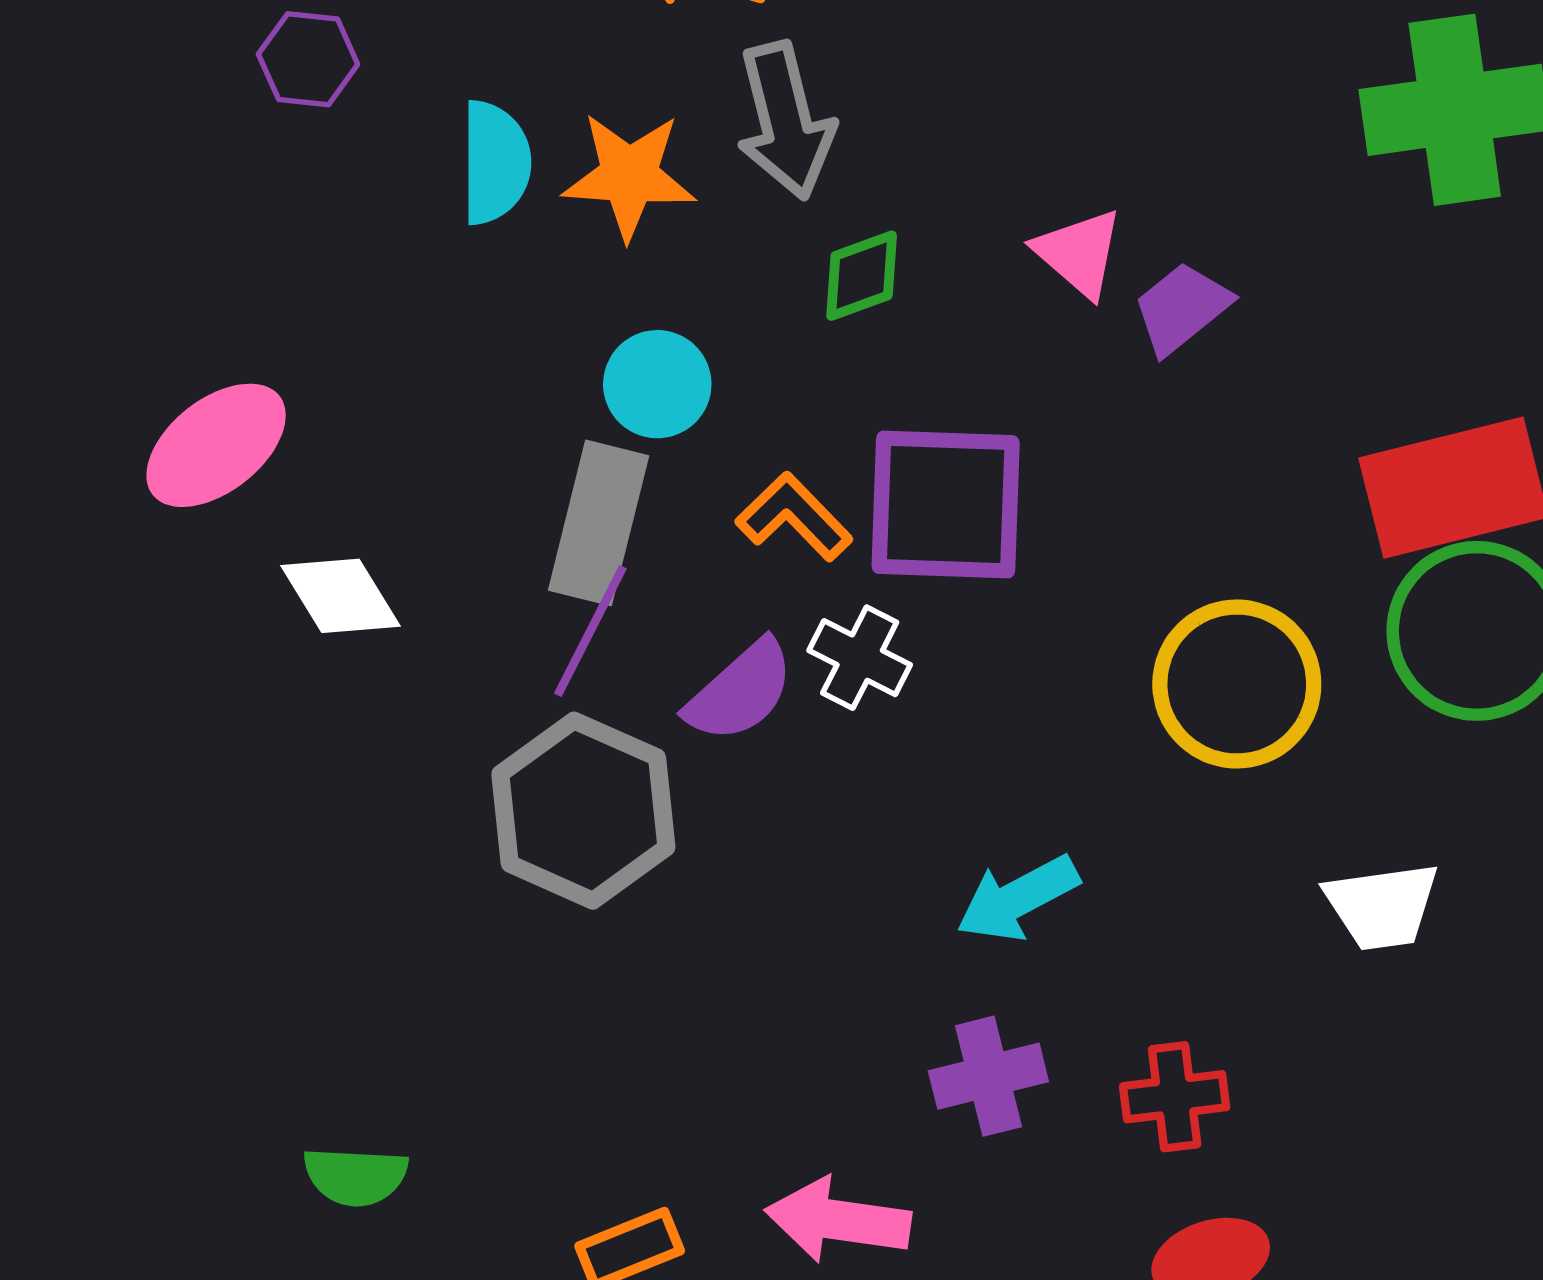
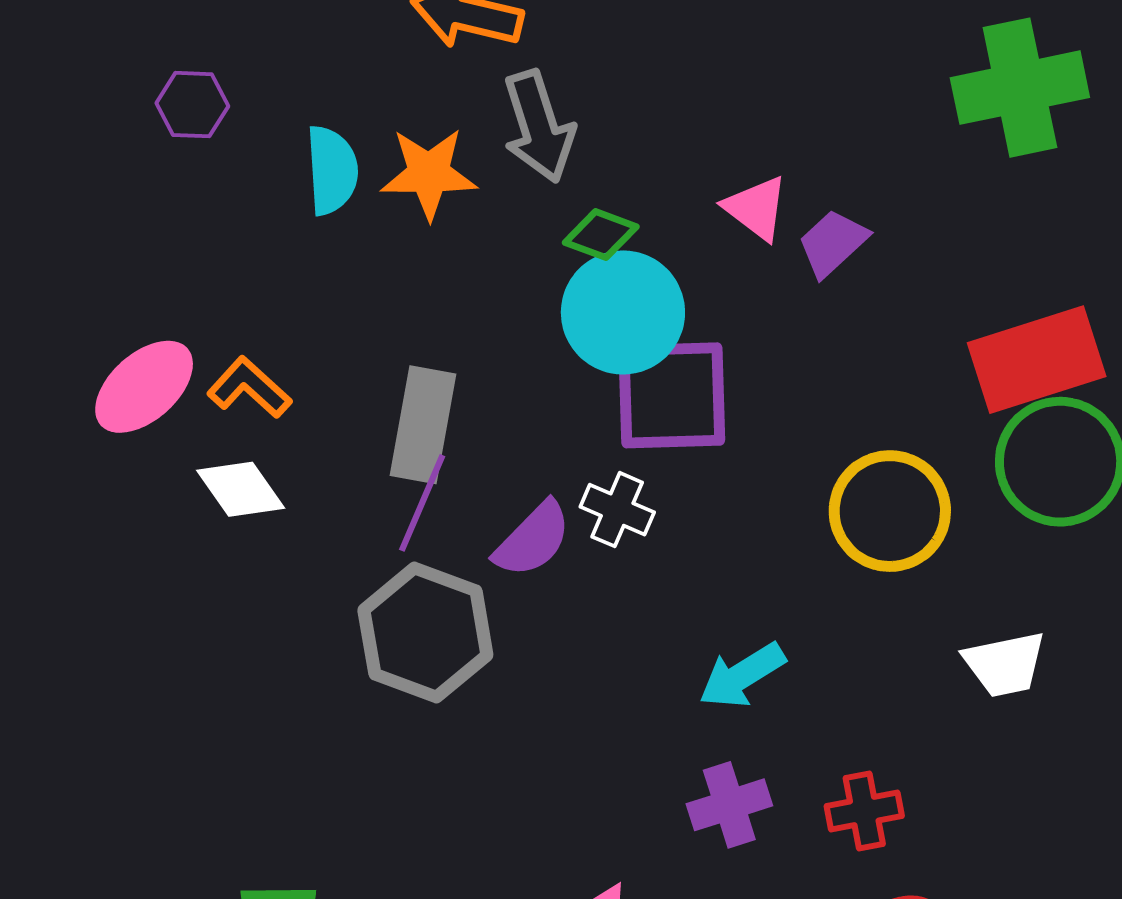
green diamond: (862, 276) -> (601, 235), turned 44
cyan circle: (657, 384) -> (623, 312), moved, size x1.6
orange L-shape: (794, 517) -> (249, 388), moved

